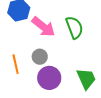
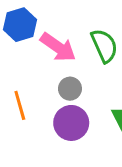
gray circle: (40, 57) -> (70, 89), moved

